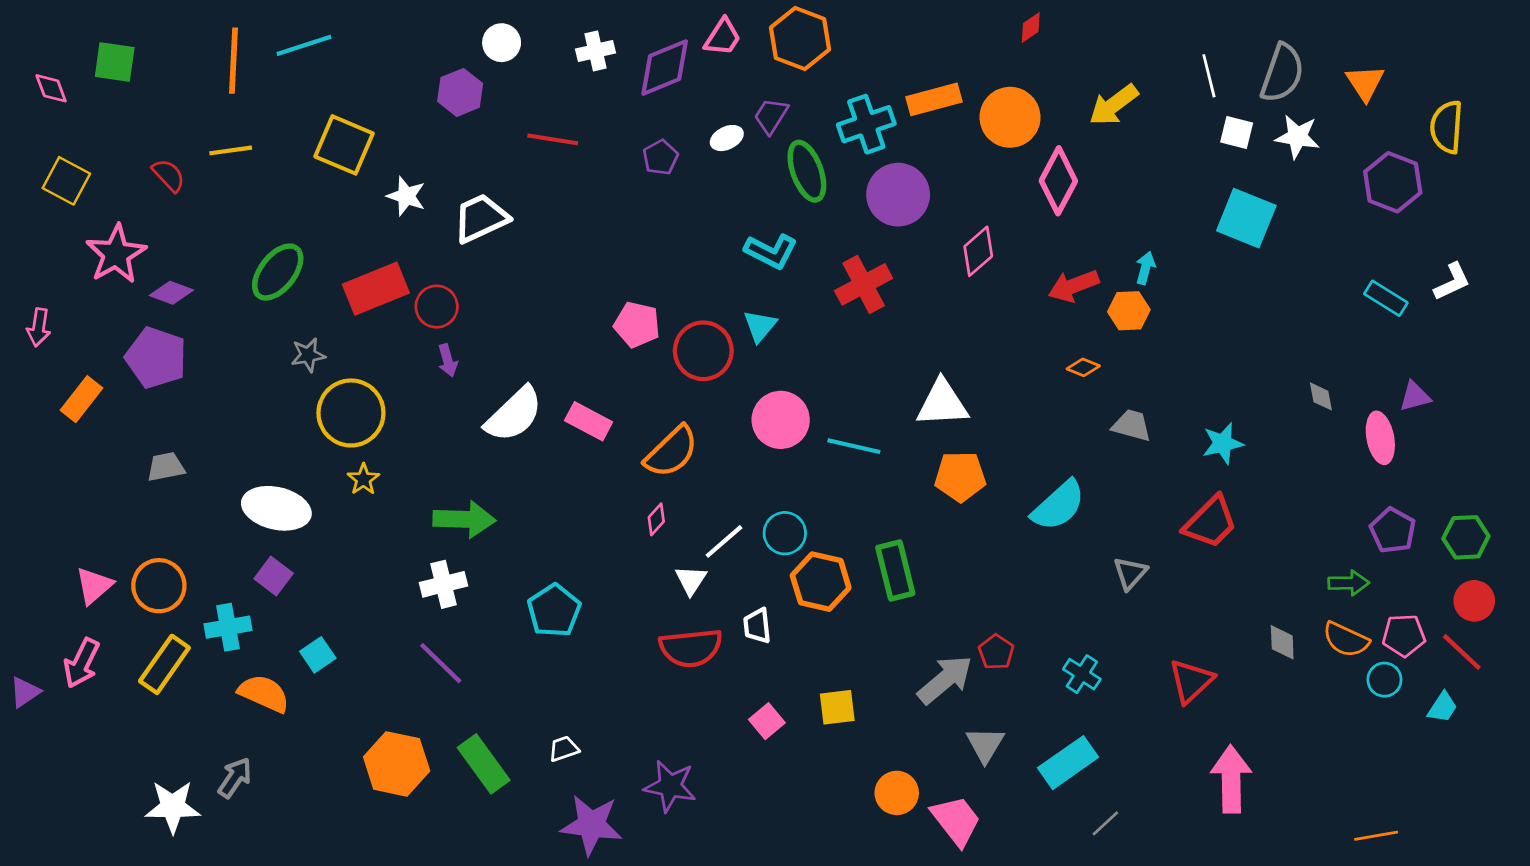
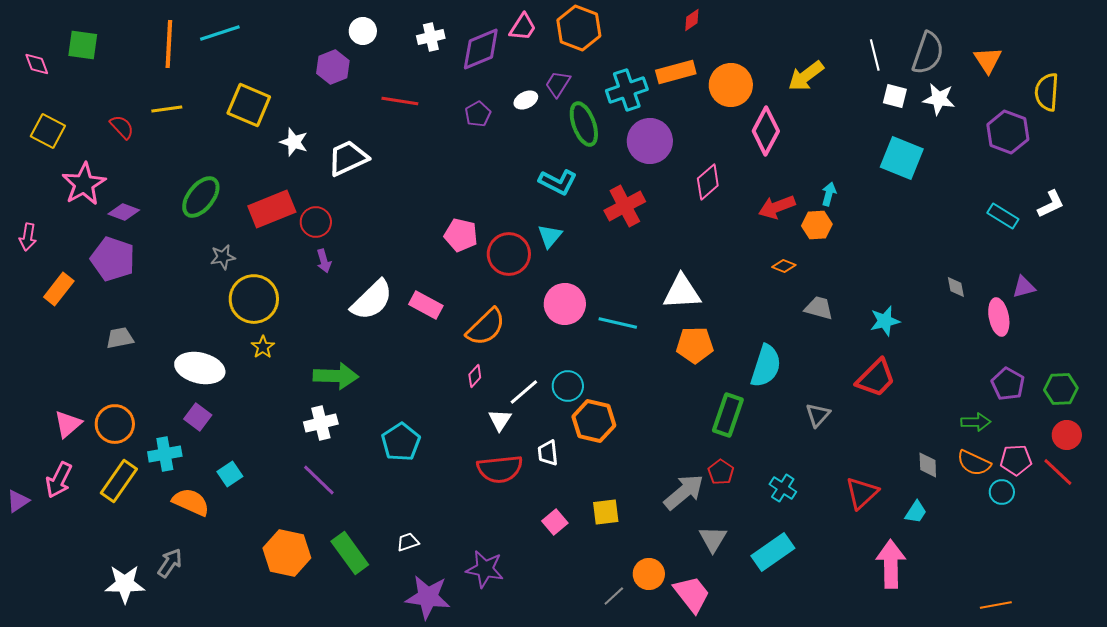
red diamond: (1031, 27) -> (692, 20), moved
cyan semicircle: (1058, 506) -> (766, 366), turned -30
green rectangle: (895, 570) -> (728, 415), moved, turned 33
cyan trapezoid: (1442, 707) -> (916, 512), moved
gray line: (1105, 823) -> (614, 596), moved

